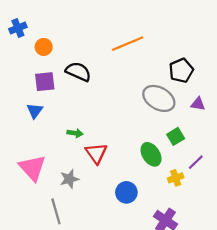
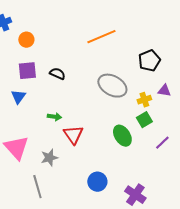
black semicircle: (78, 72) -> (57, 74), moved, size x0.7
gray ellipse: (159, 98) -> (112, 86), moved
yellow cross: (176, 178) -> (144, 100), moved
blue circle: (126, 192) -> (97, 182), moved

